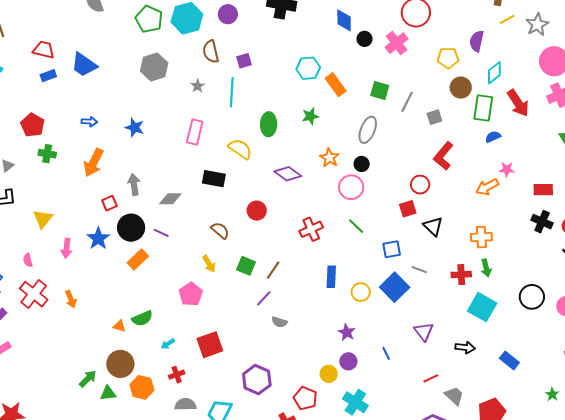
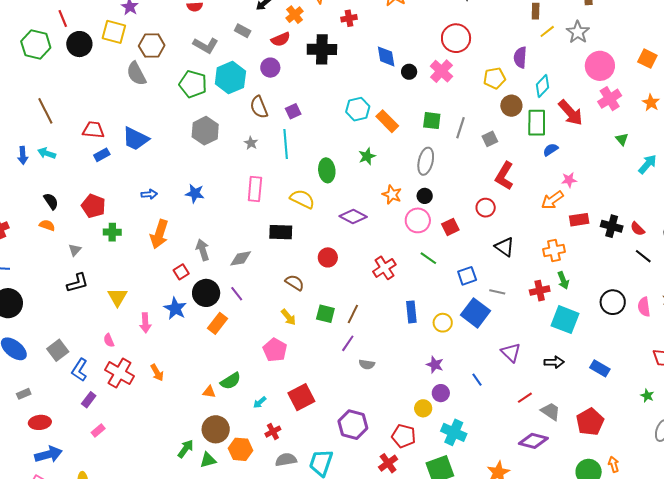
red rectangle: (543, 190) -> (579, 220), moved
red square: (408, 209) -> (450, 227), moved
purple line: (161, 233) -> (237, 294), turned 35

